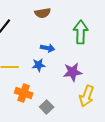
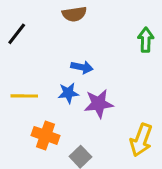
green arrow: (81, 32) -> (146, 40), moved, size x0.7
purple star: (73, 72) -> (99, 104), moved

